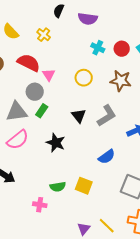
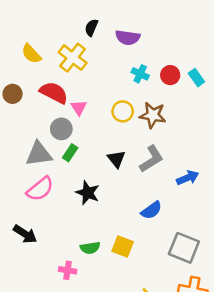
yellow cross: (44, 35) -> (73, 58), size x1.6
brown star: (121, 81) -> (153, 115), moved

